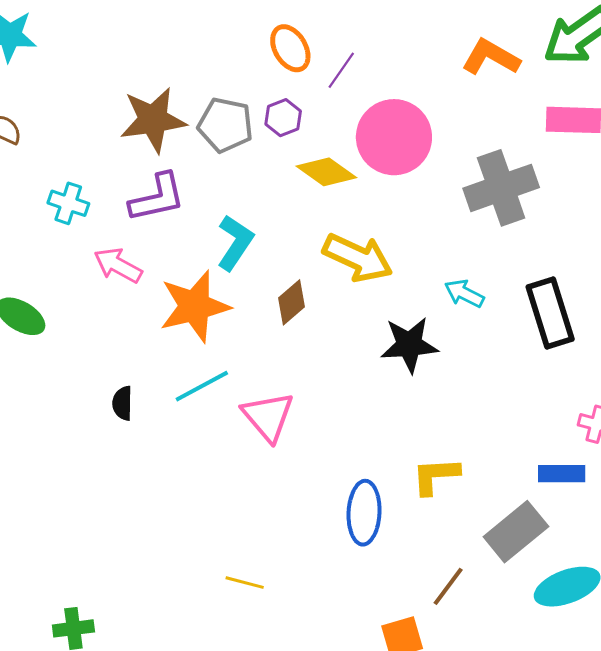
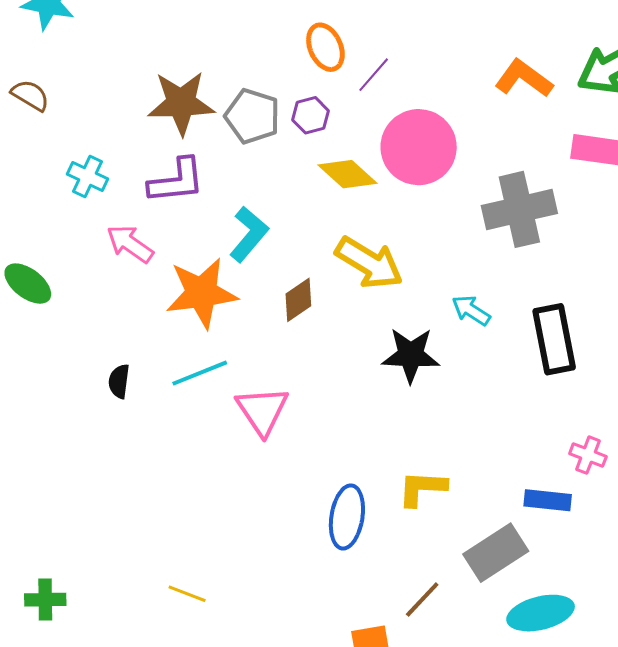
yellow line: (245, 583) -> (187, 594), moved

